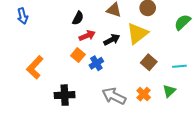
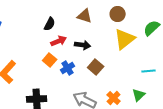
yellow triangle: (137, 34) -> (125, 39), moved
black arrow: (112, 40) -> (83, 45), turned 35
brown square: (149, 62) -> (96, 67), moved

